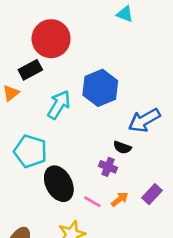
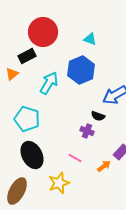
cyan triangle: (125, 14) -> (90, 39), moved
black ellipse: (59, 184) -> (32, 155), moved
orange arrow: (120, 199) -> (104, 166), moved

